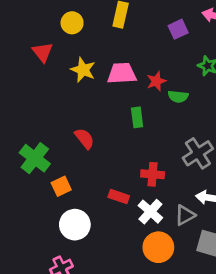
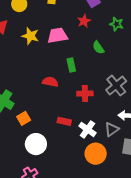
red star: (156, 81) -> (84, 21), moved
green semicircle: (178, 96) -> (98, 47), turned 56
red semicircle: (84, 139) -> (50, 82), moved, turned -35
red cross: (153, 174) -> (85, 93), moved

